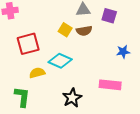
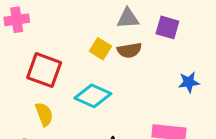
red square: (28, 44) -> (44, 70), turned 35
yellow semicircle: (37, 73) -> (44, 114), moved, turned 84

